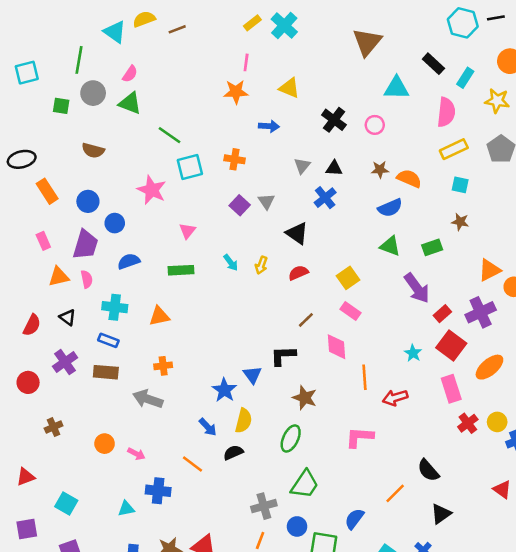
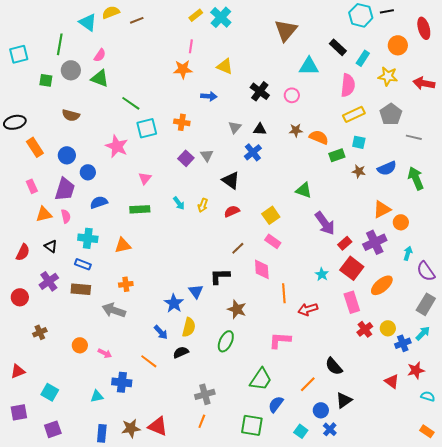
blue semicircle: (390, 208) -> (387, 168), moved
green rectangle: (432, 247) -> (337, 155), moved
green trapezoid: (305, 484) -> (261, 379), moved
blue circle: (297, 526) -> (321, 410), moved

